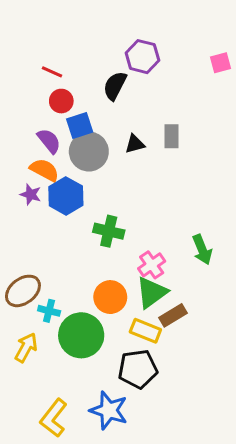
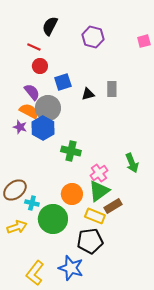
black semicircle: (115, 86) -> (50, 26), moved
blue square: (80, 126) -> (63, 82), moved
gray circle: (89, 152) -> (48, 108), moved
yellow arrow: (26, 348) -> (17, 227), turned 42

